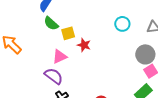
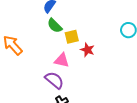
pink triangle: (60, 57) -> (62, 60), turned 35

